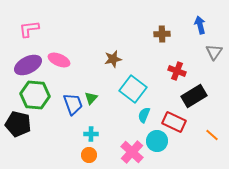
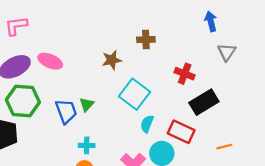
brown cross: (162, 34) -> (146, 40), moved
orange line: (212, 135) -> (224, 147), turned -56

